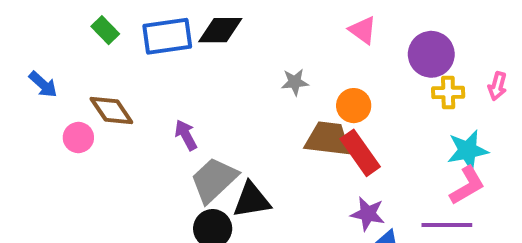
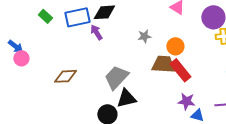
brown diamond: (111, 111) -> (65, 76), moved, turned -55
purple arrow: (186, 135) -> (96, 32), moved
pink circle: (78, 138) -> (21, 58), moved
gray trapezoid: (214, 180) -> (116, 77), moved

